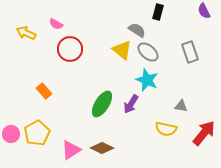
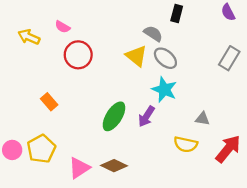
gray rectangle: (190, 52) -> (229, 58), moved, turned 50

